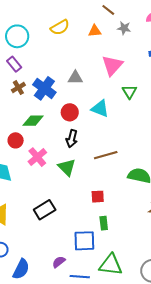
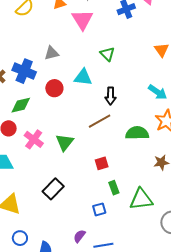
pink triangle: (112, 65) -> (82, 20), moved
black arrow: (72, 139) -> (111, 96), moved
green triangle: (67, 167) -> (65, 142), turned 36
blue square: (84, 241) -> (99, 209), size x0.6
green triangle: (111, 265) -> (141, 199), moved

